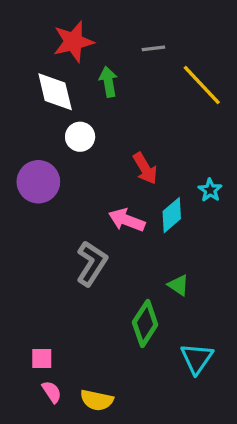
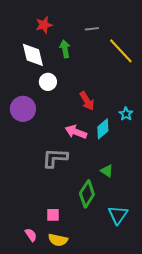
red star: (73, 42) -> (44, 25), size x0.7
gray L-shape: (92, 263) -> (55, 158), turned -120
pink square: (42, 358) -> (53, 215), moved

